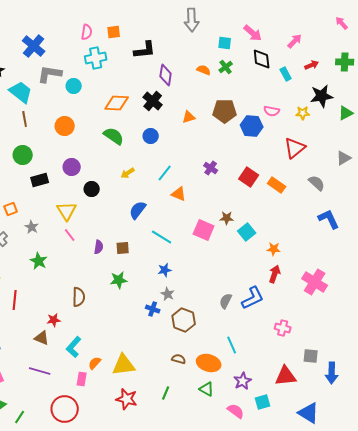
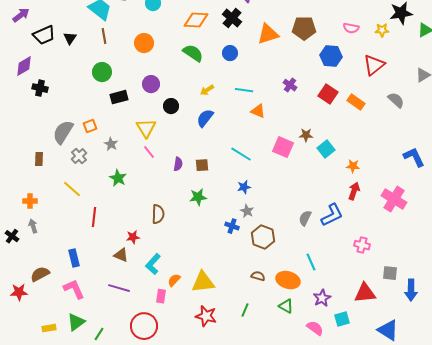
orange triangle: (189, 117) -> (268, 34), size x1.6
blue hexagon: (252, 126) -> (331, 56), moved
cyan line: (165, 173) -> (244, 90), turned 60
blue semicircle: (138, 210) -> (205, 118), moved
blue L-shape: (329, 219) -> (414, 157), moved

